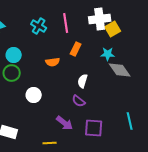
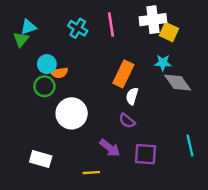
yellow square: (113, 29) -> (169, 32), turned -35
orange rectangle: (76, 49) -> (123, 74), moved, size x1.5
orange semicircle: (53, 62) -> (59, 73), moved
white circle: (34, 95) -> (72, 113), size x1.6

